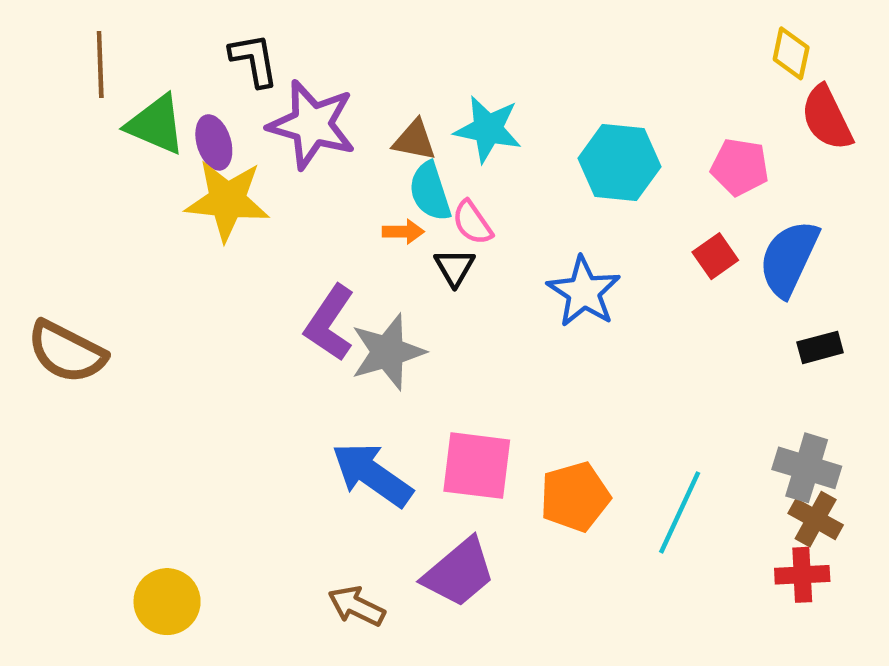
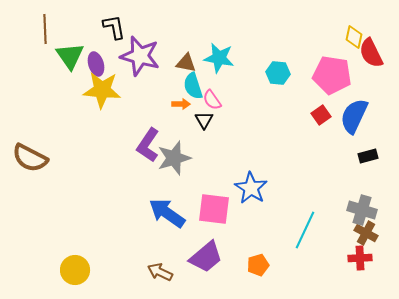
yellow diamond: (791, 53) -> (354, 37), moved
green triangle: (156, 125) -> (70, 56), turned 32
cyan hexagon: (619, 162) -> (278, 73), size x0.7
pink pentagon: (740, 167) -> (332, 75), size x1.5
blue star: (584, 292) -> (251, 188), moved
orange pentagon: (575, 497) -> (258, 265), moved, size x0.7

